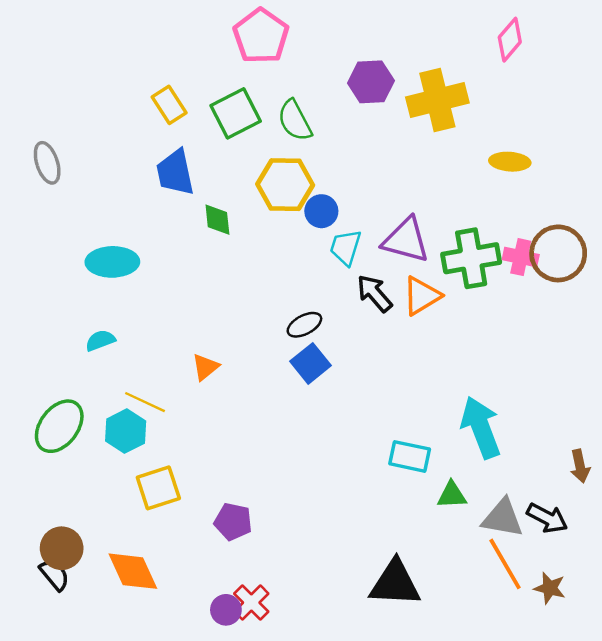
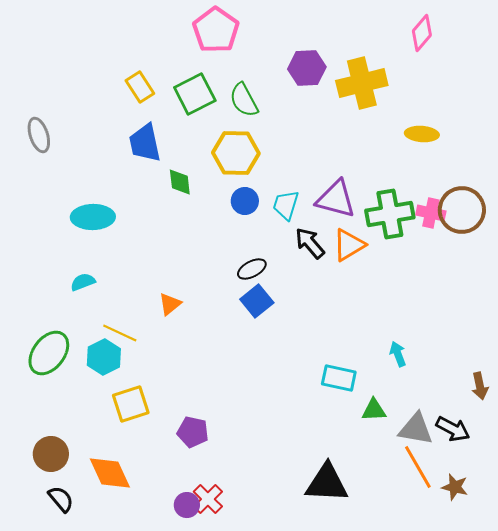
blue circle: (321, 211) -> (245, 201), moved
cyan arrow: (481, 427) -> (398, 354), size x0.5
black semicircle: (54, 575) -> (61, 499), moved

